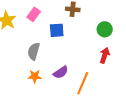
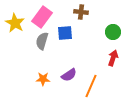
pink rectangle: (34, 14) -> (42, 17), size x1.5
gray semicircle: (34, 51) -> (42, 41), moved

